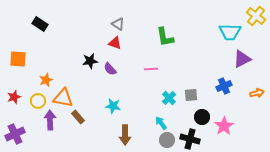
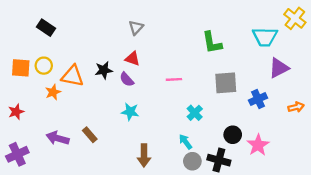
gray triangle: (118, 24) -> (136, 28), turned 40
green L-shape: (165, 37) -> (212, 43), moved
red triangle: (115, 43) -> (132, 59), moved
gray square: (191, 95) -> (226, 83), moved, size x1.5
orange triangle: (63, 98) -> (73, 76), moved
yellow circle: (38, 101) -> (44, 66), moved
cyan star: (113, 106) -> (130, 112), moved
purple arrow: (50, 120) -> (58, 138), turned -72

